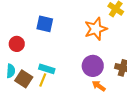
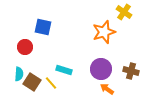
blue square: (45, 24) -> (43, 27), moved
cyan rectangle: (47, 69) -> (64, 70), moved
yellow line: (43, 80) -> (51, 83), turned -64

